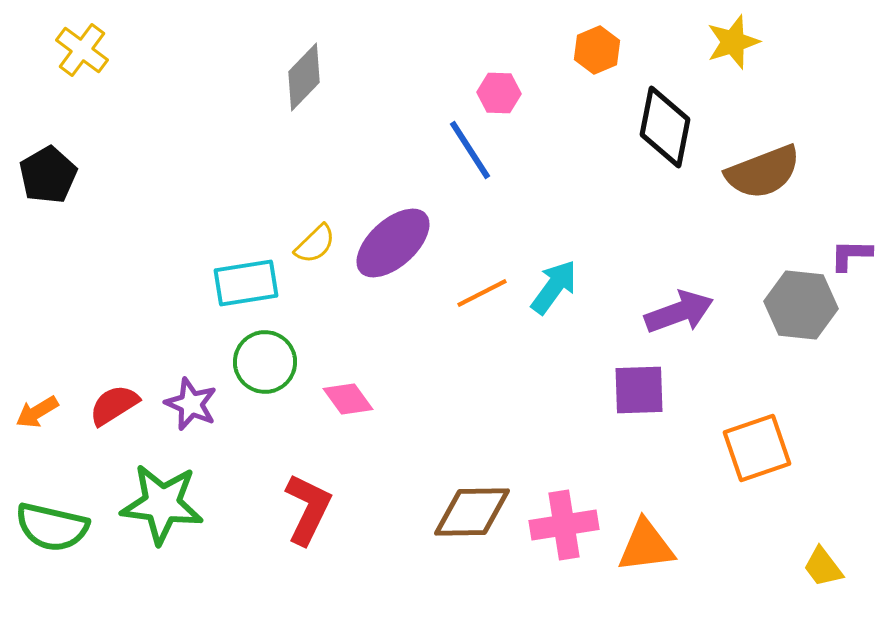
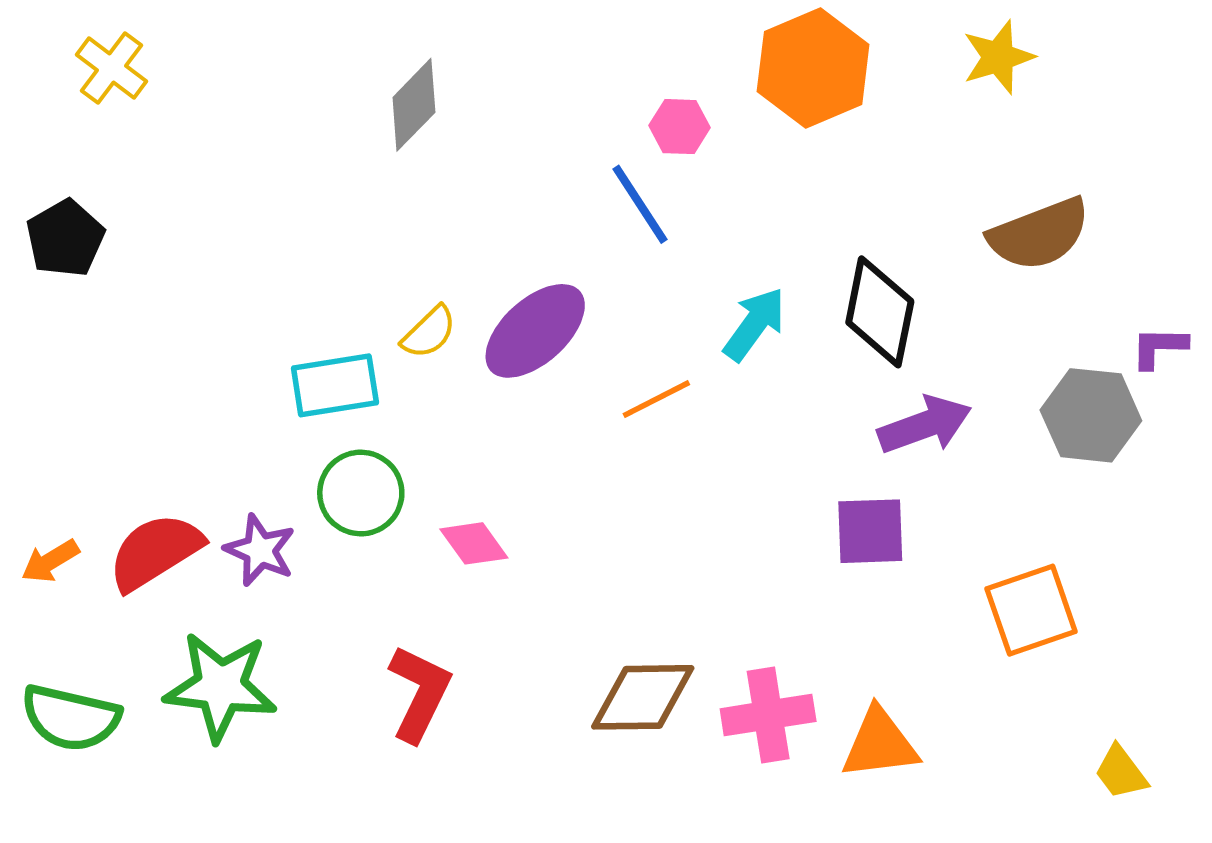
orange hexagon: (597, 50) -> (813, 68), size x1.8
black diamond: (665, 127) -> (880, 312), moved
cyan arrow: (554, 287) -> (754, 324), moved
red semicircle: (114, 405) -> (155, 552), size x1.4

